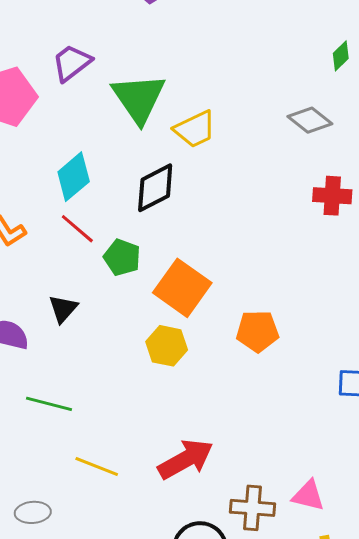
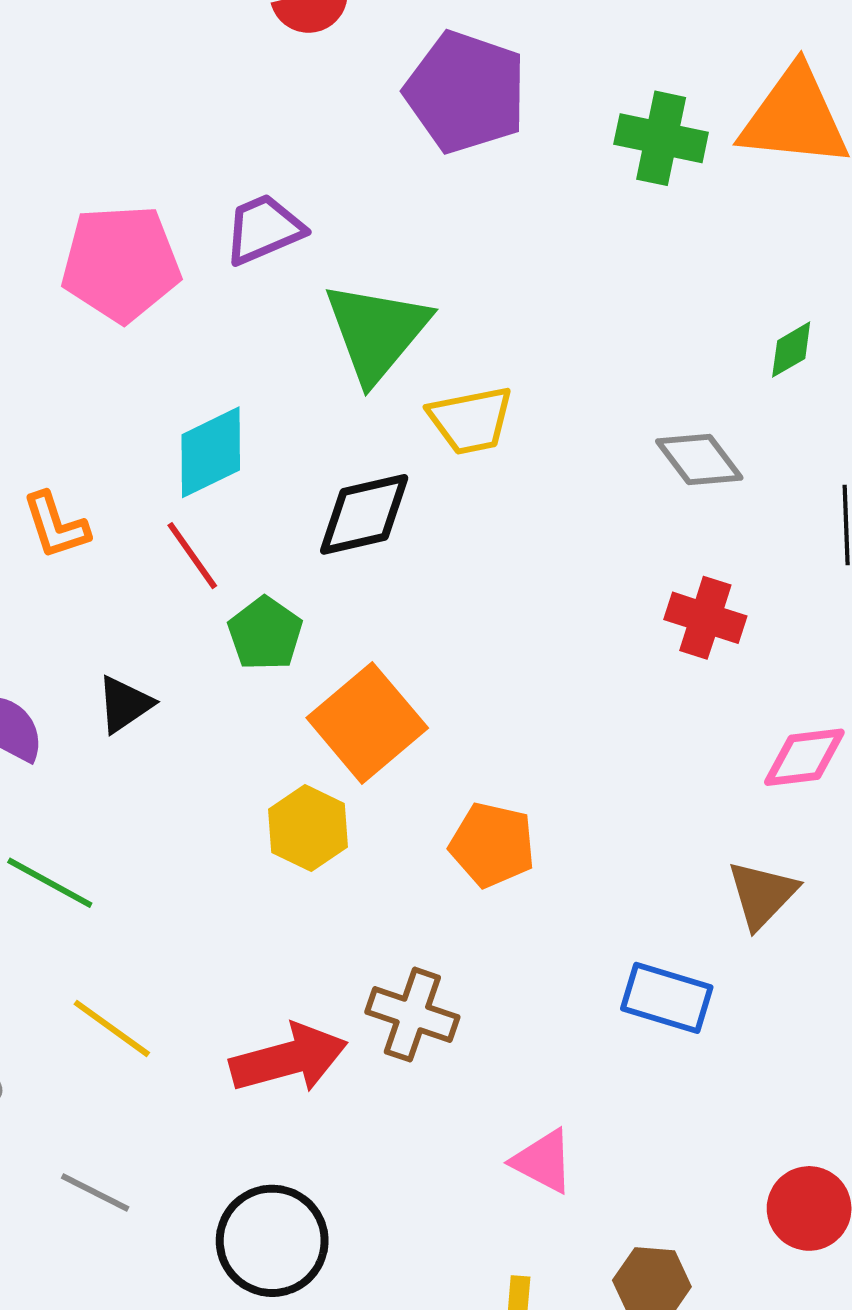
pink triangle: (308, 496) -> (543, 1161), moved
brown cross: (253, 508) -> (412, 1015), moved

